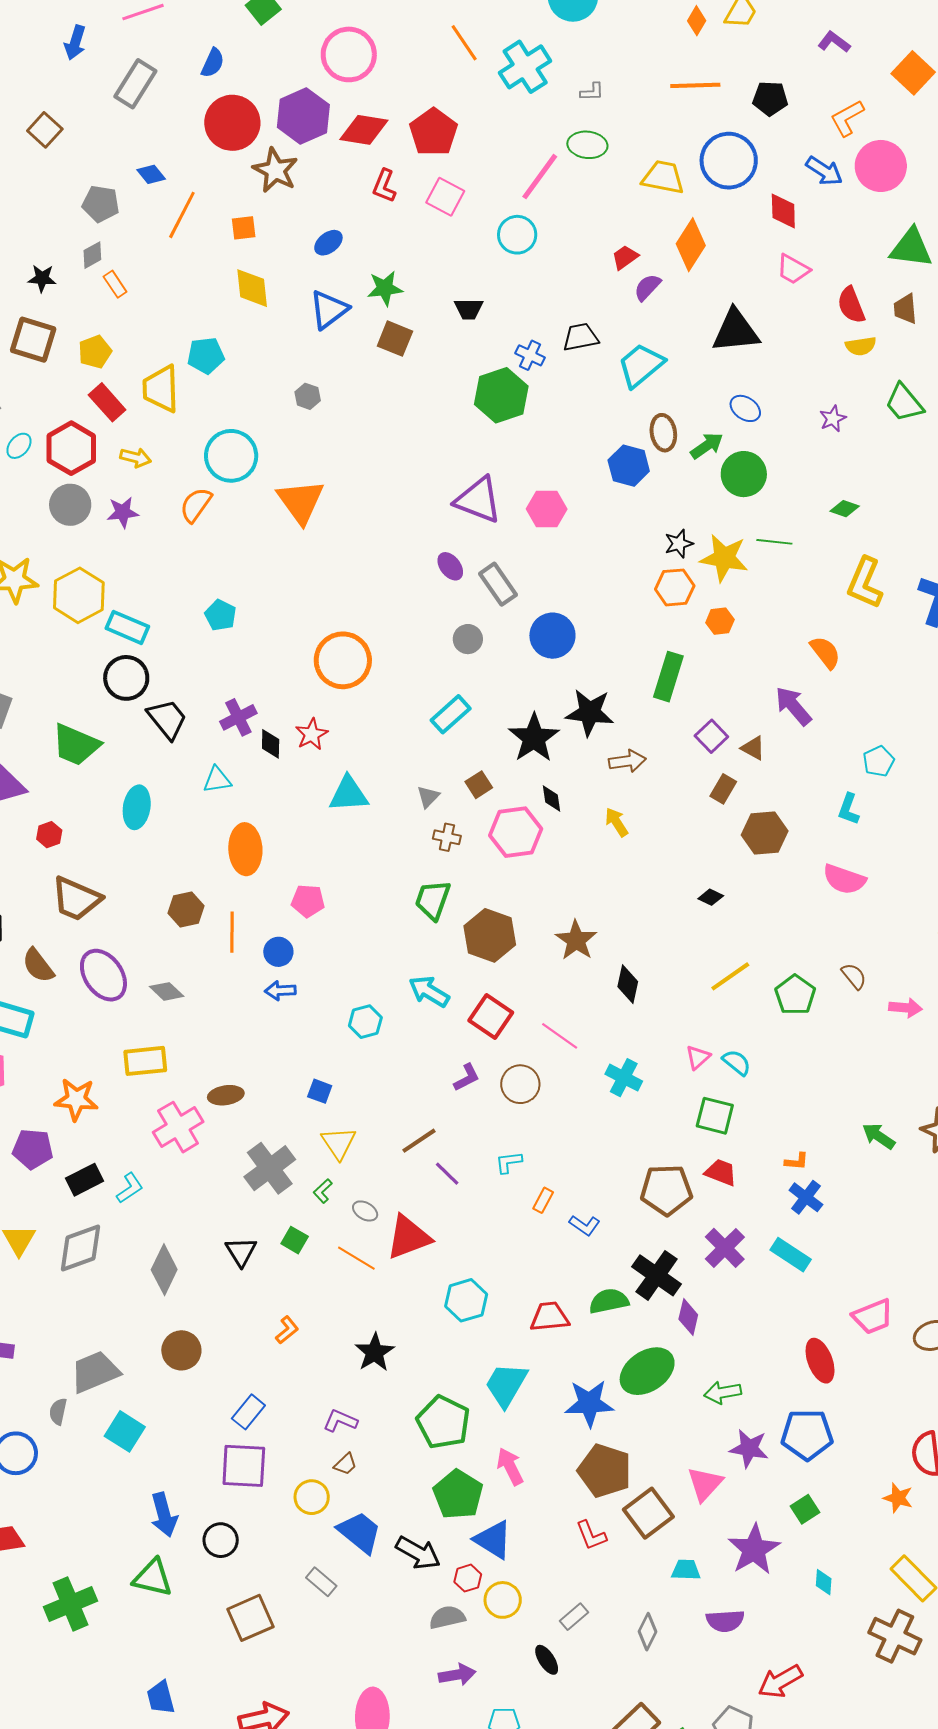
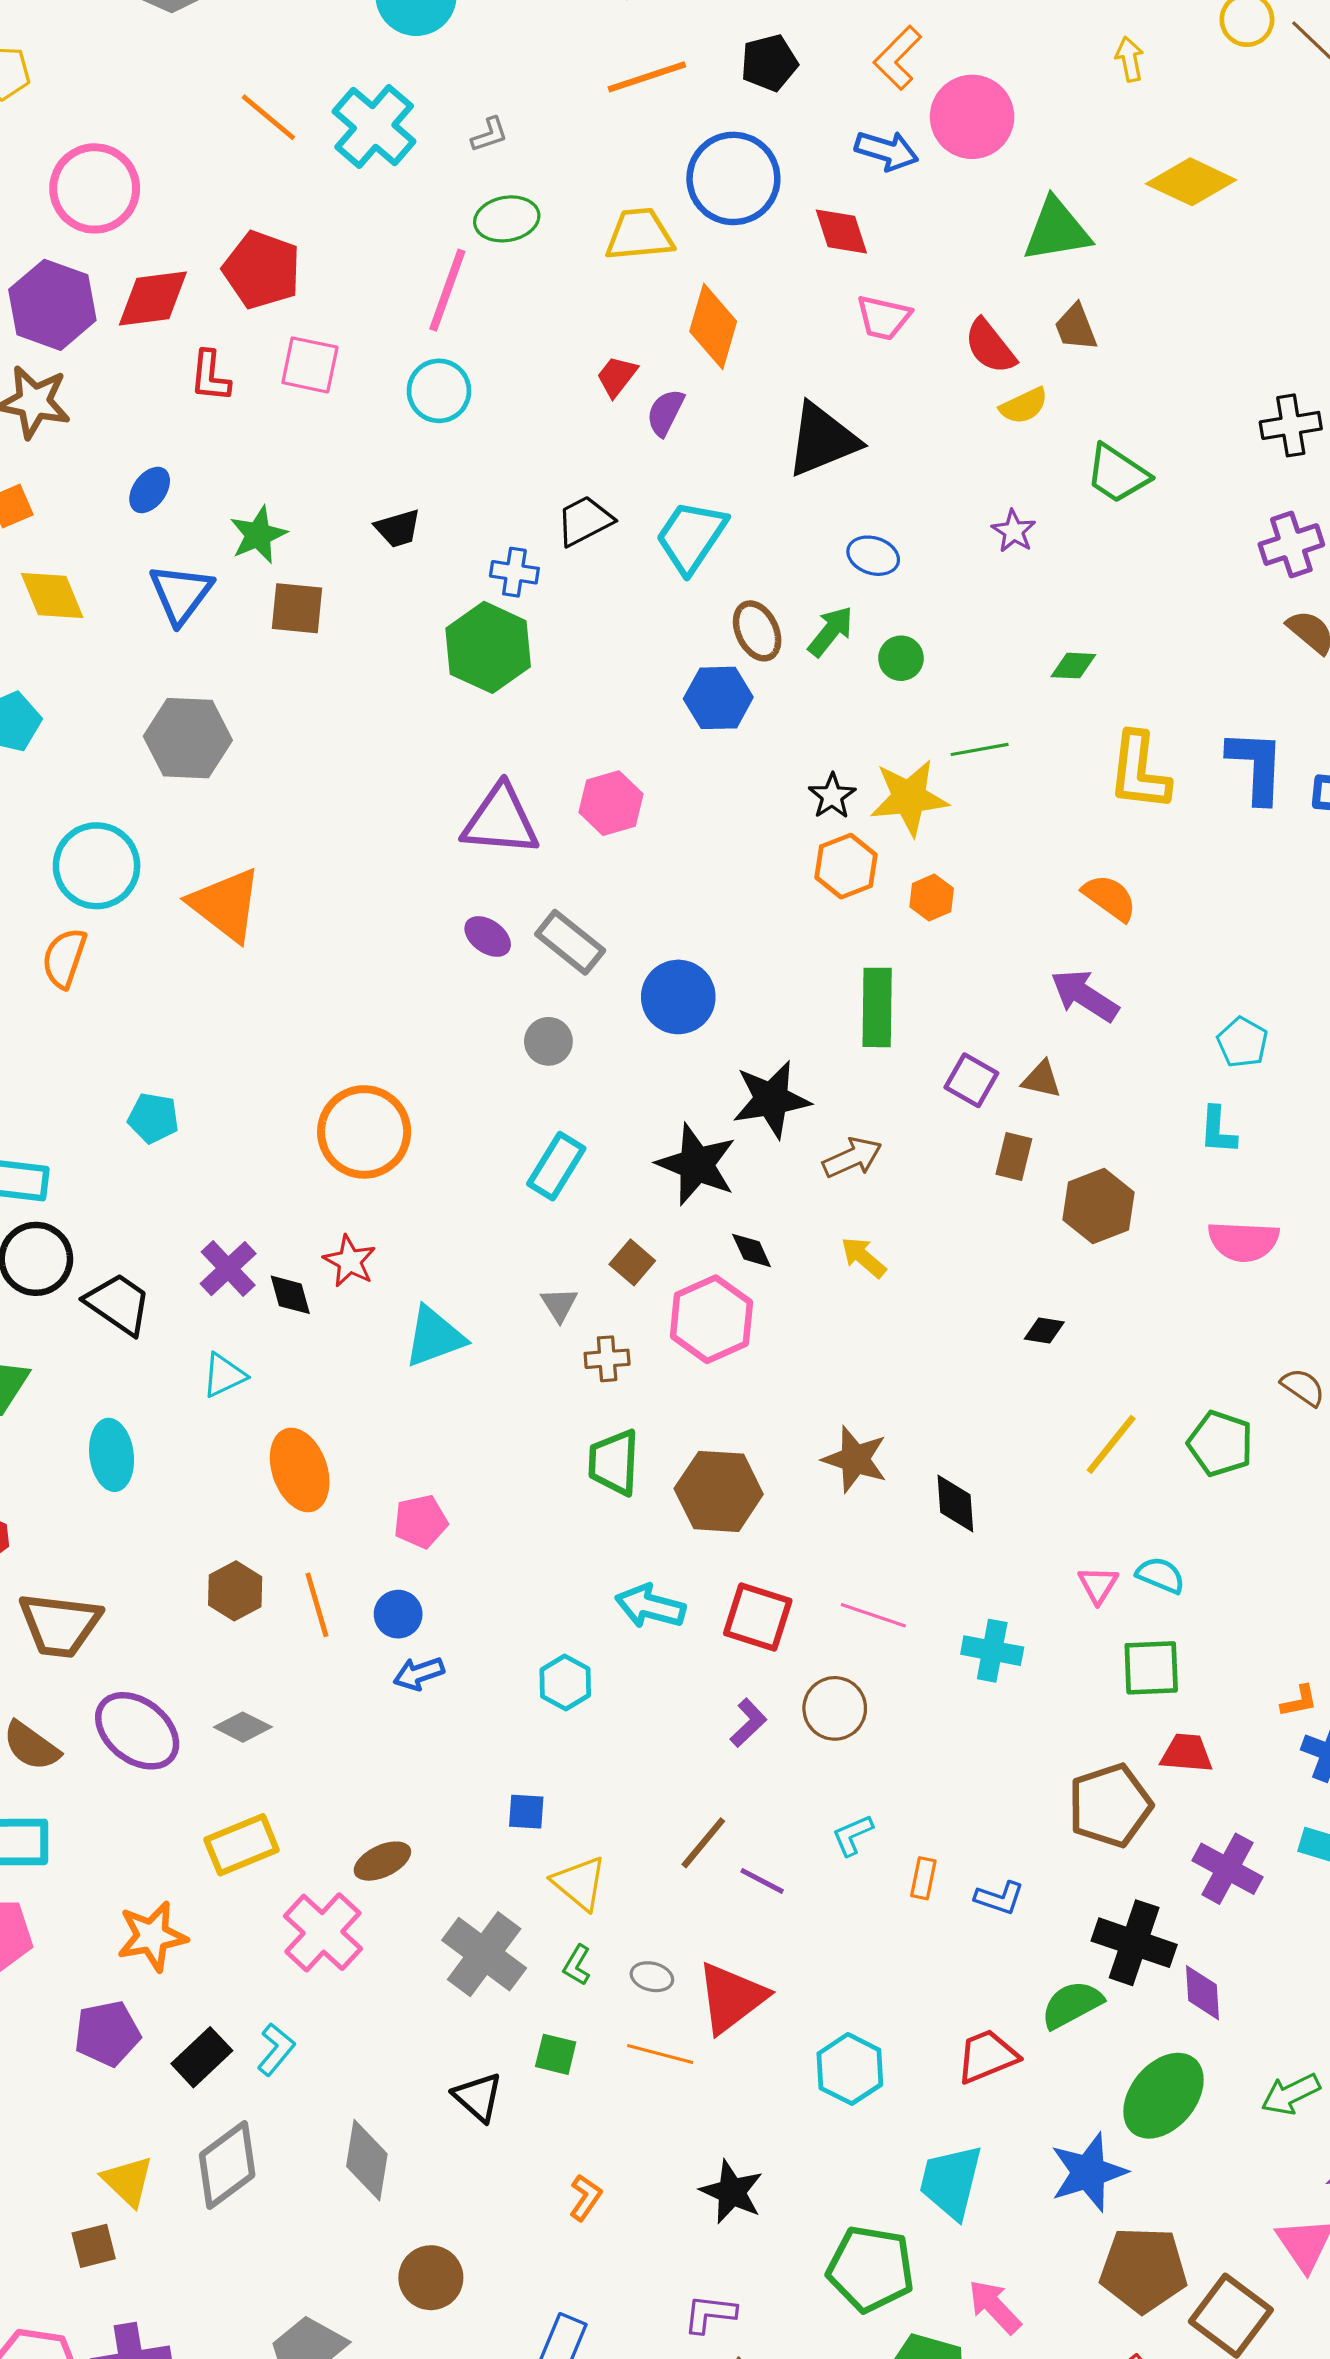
gray hexagon: (308, 396) -> (188, 738), size x2.0
green circle: (744, 474) -> (901, 658), size x0.6

